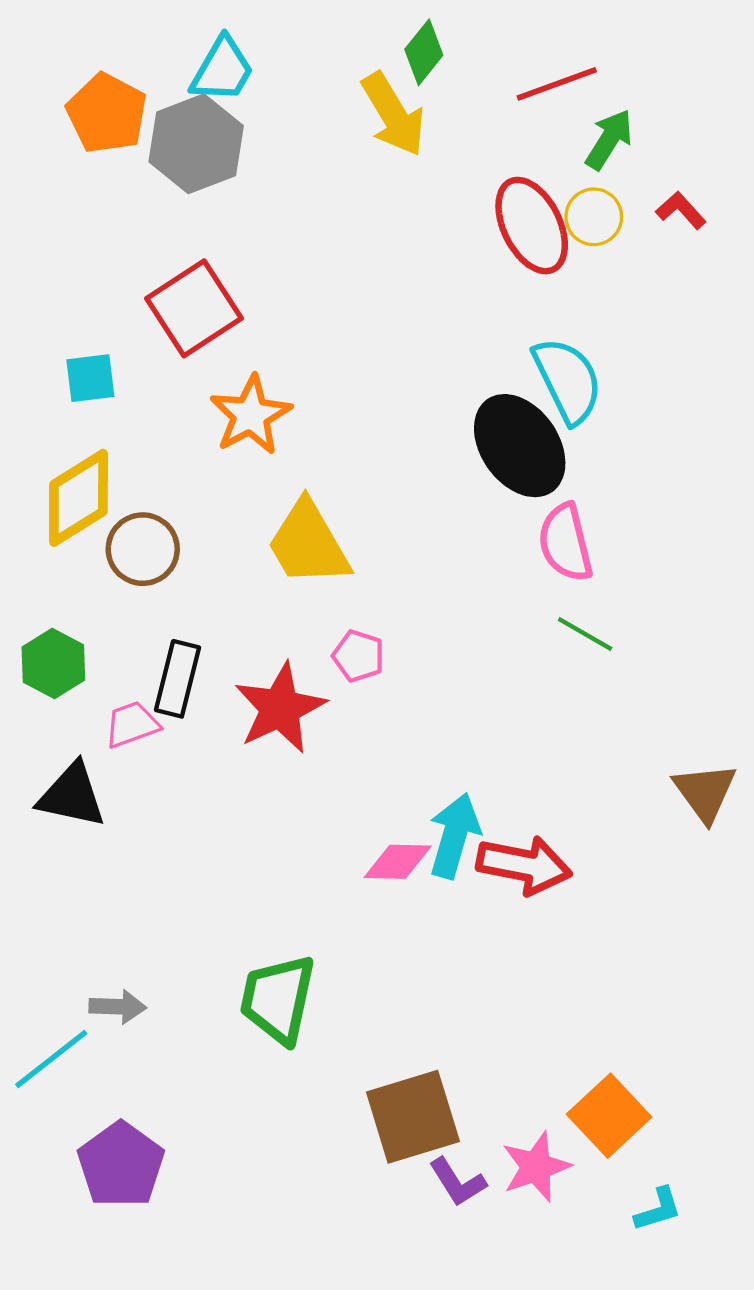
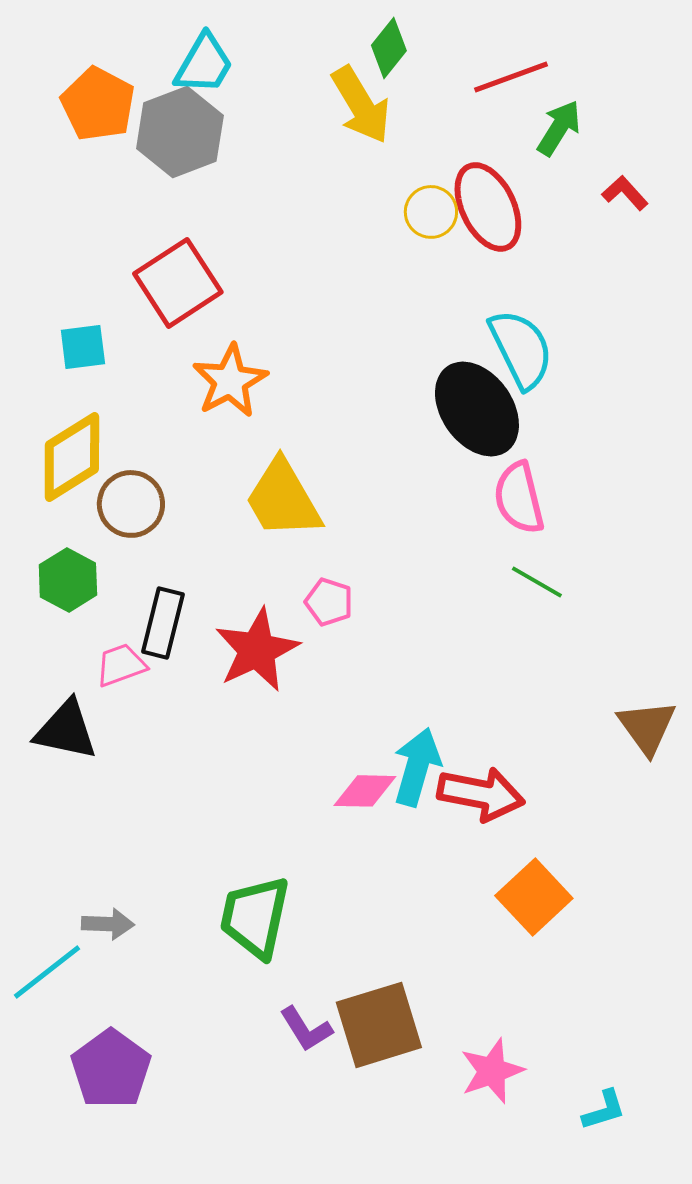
yellow circle: (594, 217) -> (431, 212), moved
green hexagon: (53, 664) -> (68, 580), moved
orange square: (609, 1116) -> (534, 897), moved
purple L-shape: (458, 1182) -> (306, 1029), moved

